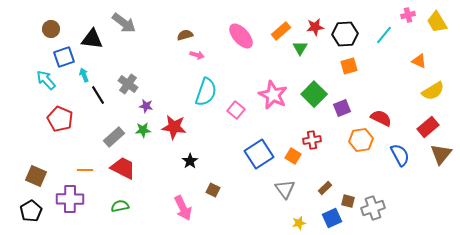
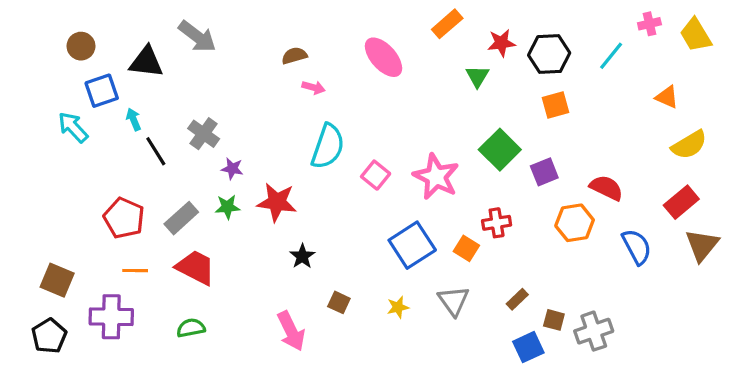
orange rectangle: (281, 31) -> (447, 24), moved
pink star: (273, 95) -> (436, 177), moved
red pentagon: (60, 119) -> (124, 218), moved
yellow star: (299, 223) -> (398, 307), moved

